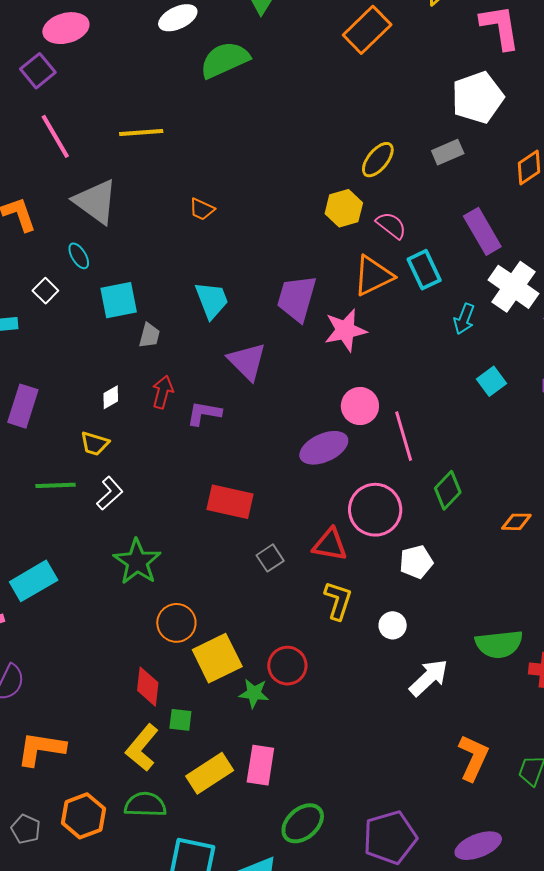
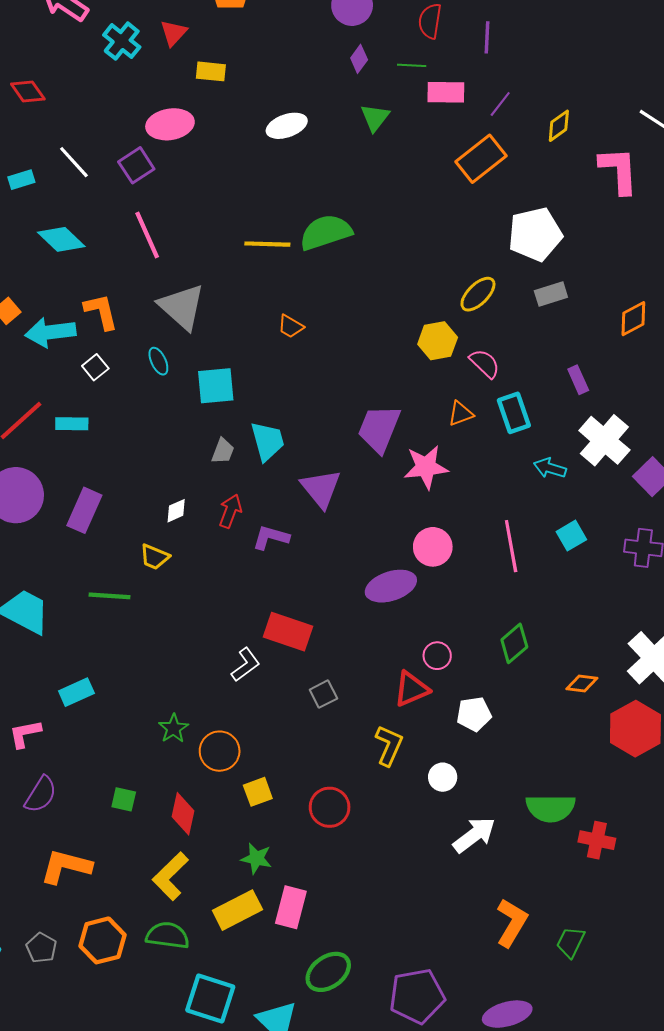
green semicircle: (225, 60) -> (326, 232), moved
white pentagon: (478, 97) -> (535, 234), moved
yellow line: (141, 133) -> (267, 244), moved
purple rectangle: (482, 231) -> (578, 380), size x0.6
orange triangle: (373, 276) -> (461, 414), size x0.6
white square: (45, 291) -> (95, 367), moved
cyan square: (119, 300) -> (216, 386), moved
cyan trapezoid: (212, 300) -> (267, 441), moved
cyan arrow: (464, 319) -> (550, 468), turned 80
pink line: (404, 436) -> (511, 546), moved
white L-shape: (110, 493) -> (246, 665), moved
pink circle: (375, 510) -> (437, 656), size x0.5
red triangle: (330, 545) -> (411, 689), moved, turned -39
green star: (137, 562) -> (173, 728), moved, size x0.6
cyan rectangle: (34, 581) -> (76, 692), size x0.7
yellow square: (217, 658) -> (258, 792), size x0.6
green star: (254, 693) -> (256, 858), moved
green square: (180, 720) -> (124, 799), moved

